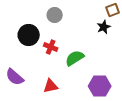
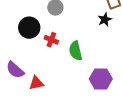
green semicircle: (75, 58) -> (76, 51), turned -72
red triangle: (51, 86) -> (36, 83), moved

